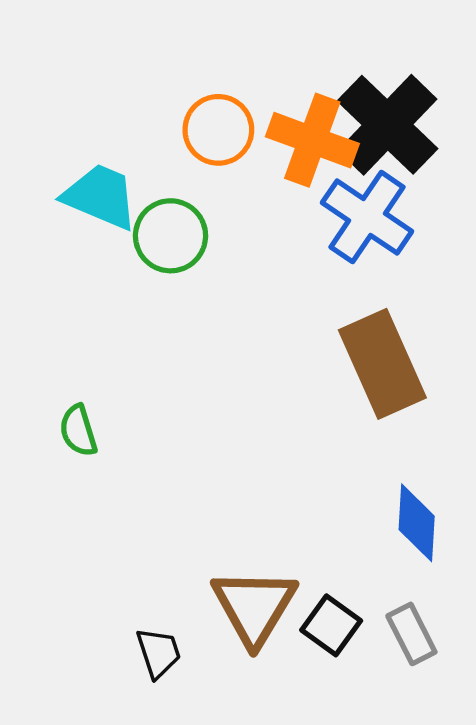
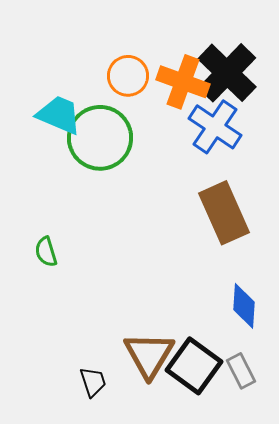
green circle: (171, 236) -> (100, 138), size x1.5
black square: (331, 625) -> (194, 366), size x1.6

